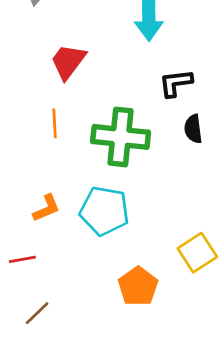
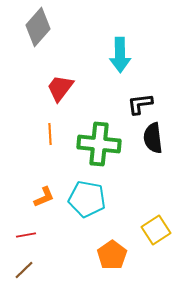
black semicircle: (193, 129) -> (153, 138), size x1.4
brown line: (37, 313) -> (24, 270), moved

